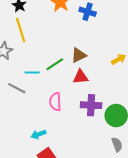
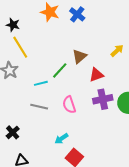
blue cross: (88, 12) -> (77, 14), turned 35
red triangle: (81, 77) -> (96, 75), moved
gray line: (17, 88) -> (39, 107), moved

